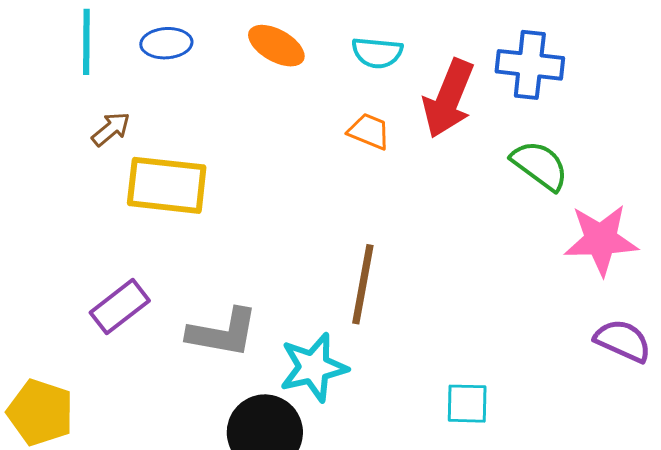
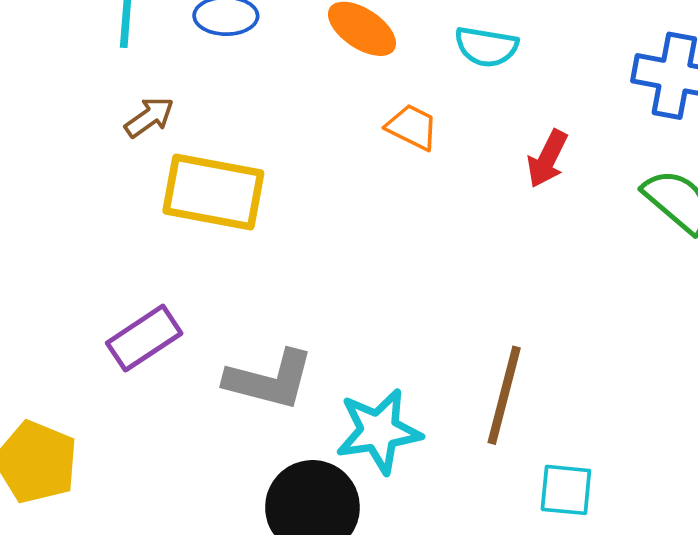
red arrow: (448, 99) -> (547, 159), moved, size x0.6
orange trapezoid: (369, 131) -> (412, 127), moved
brown line: (363, 284) -> (504, 395), moved

